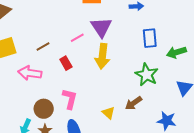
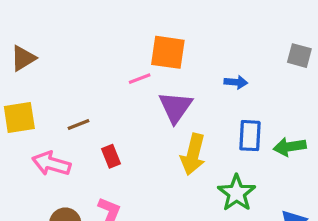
pink line: (77, 38) -> (140, 79), moved
green arrow: (176, 52) -> (290, 147), moved
yellow arrow: (102, 56) -> (193, 154), moved

